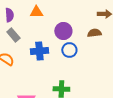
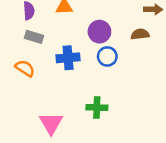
gray rectangle: (13, 35) -> (34, 37), turned -32

